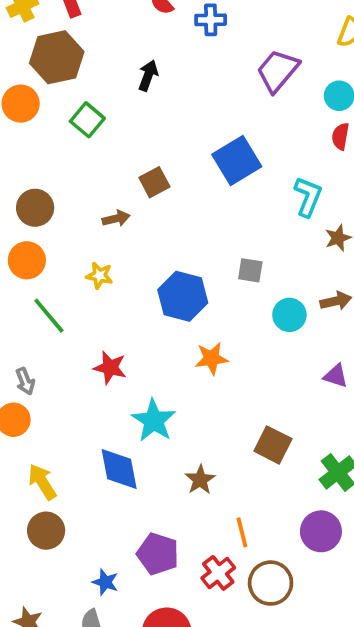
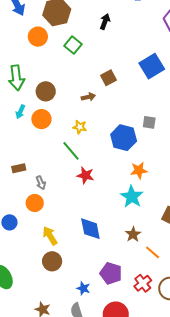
gray square: (250, 270) -> (149, 122), moved
green line: (49, 316) -> (71, 151), moved
cyan star: (154, 421) -> (132, 197), moved
orange line: (242, 532) -> (153, 252), moved, turned -35

